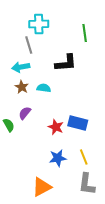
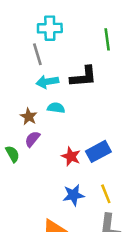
cyan arrow: (21, 67) -> (47, 82), moved
brown star: (22, 87) -> (29, 117), moved
blue rectangle: (78, 123) -> (98, 151), turned -42

